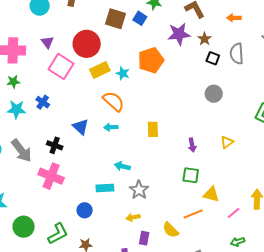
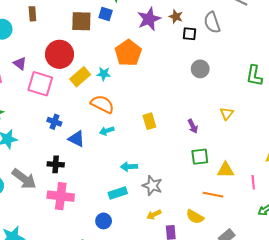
blue cross: (43, 102) -> (54, 122), moved
pink line: (234, 213) -> (253, 182), turned -40
orange line: (193, 214) -> (213, 195), turned 48

